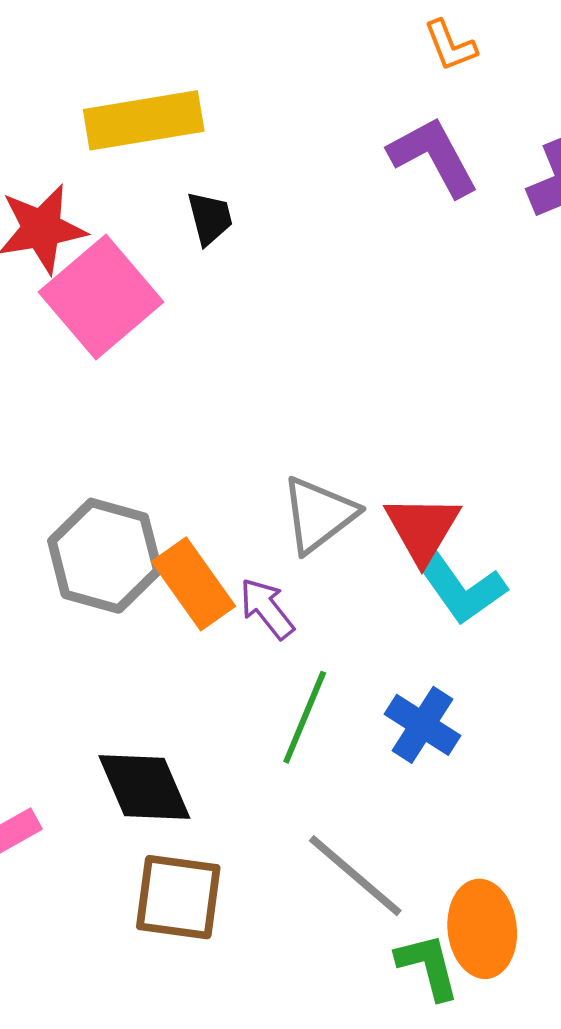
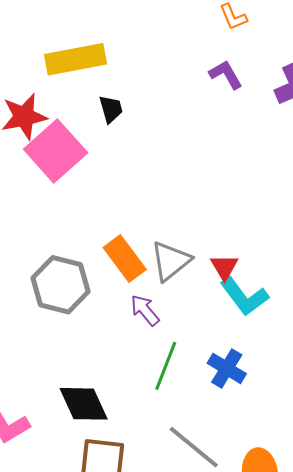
purple L-shape: (434, 157) -> (226, 75), size x0.7
red triangle: (422, 529) -> (224, 267), size x0.7
orange rectangle: (193, 584) -> (125, 258), moved

